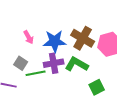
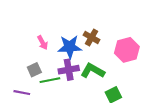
brown cross: (83, 38) -> (92, 37), moved, size x0.7
gray square: (21, 63) -> (34, 70), turned 32

